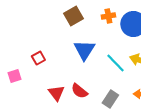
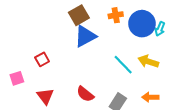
blue triangle: (84, 50) -> (85, 36), moved, turned 30
red triangle: (56, 93) -> (45, 96), moved

